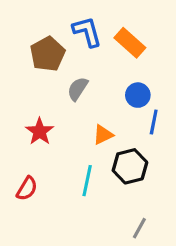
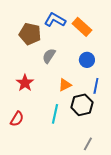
blue L-shape: (87, 32) -> (55, 20), turned -45
brown pentagon: (48, 54) -> (30, 34), turned -30
blue line: (154, 122) -> (96, 86), moved

